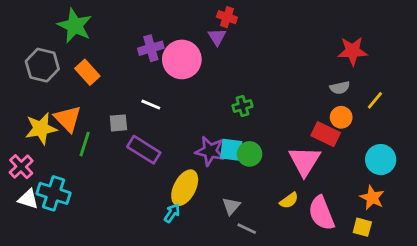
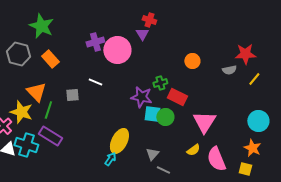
red star: (352, 51) -> (245, 54), moved
orange circle: (341, 117) -> (192, 61), moved
yellow star: (41, 129) -> (21, 112), moved, turned 30
red rectangle: (326, 134) -> (177, 97), moved
purple rectangle: (144, 150) -> (50, 136), moved
purple star: (210, 151) -> (141, 97), moved

